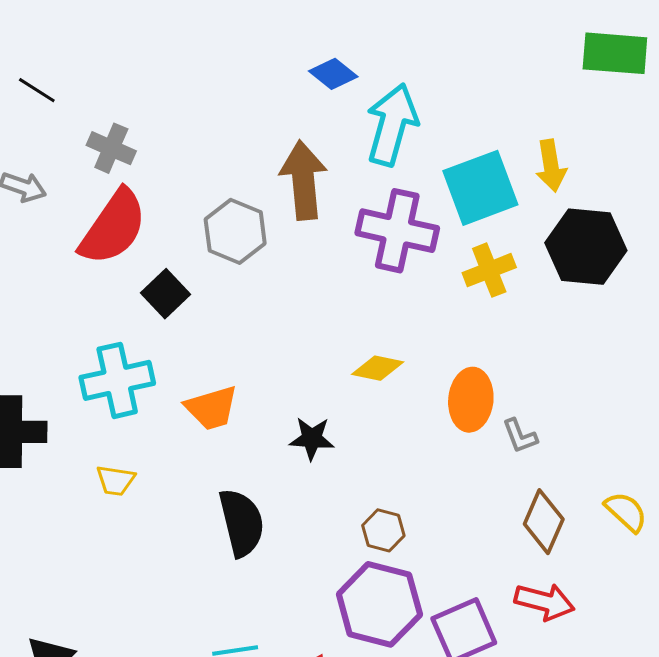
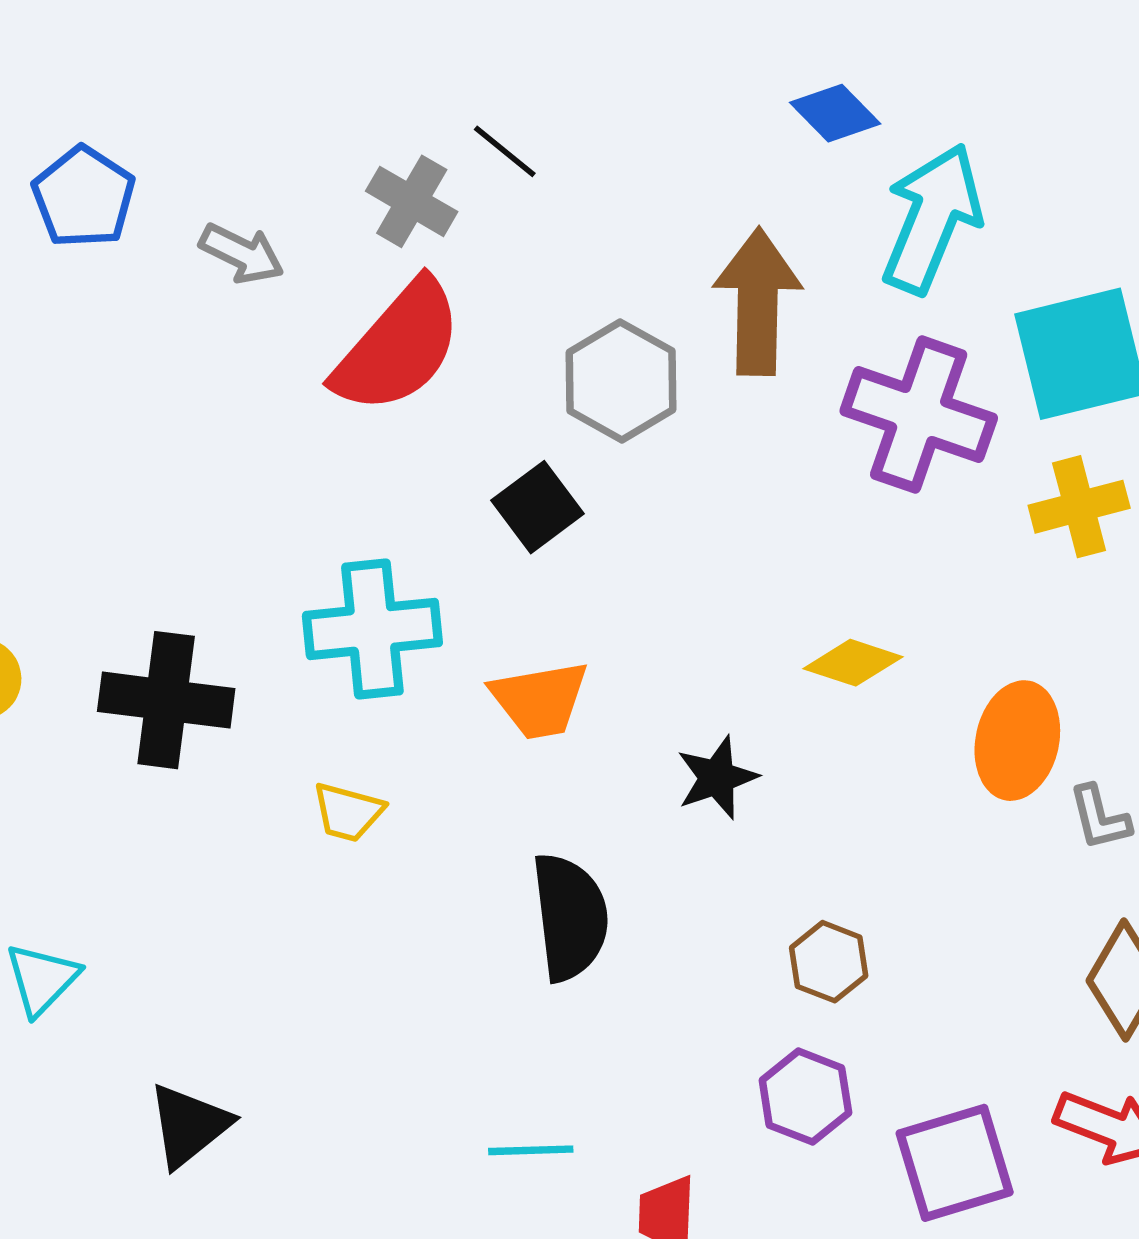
black line: (37, 90) -> (505, 151), moved
black square: (165, 294) -> (538, 507), moved
black star: (312, 439) -> (717, 778), turned -30
purple hexagon: (379, 604) -> (805, 1097), size x0.6

